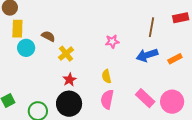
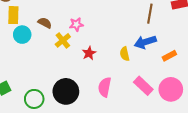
pink star: (112, 41) -> (76, 24), moved
orange rectangle: (175, 59) -> (169, 56), moved
yellow semicircle: (107, 76) -> (125, 54), moved
red star: (69, 80) -> (89, 53), moved

